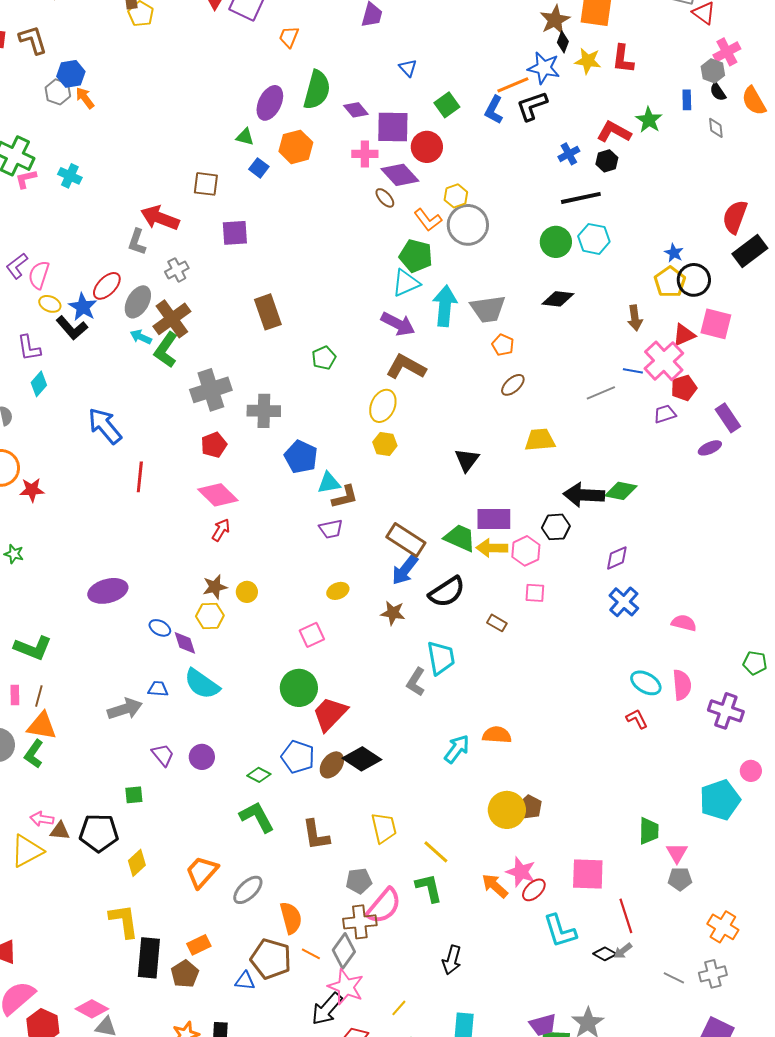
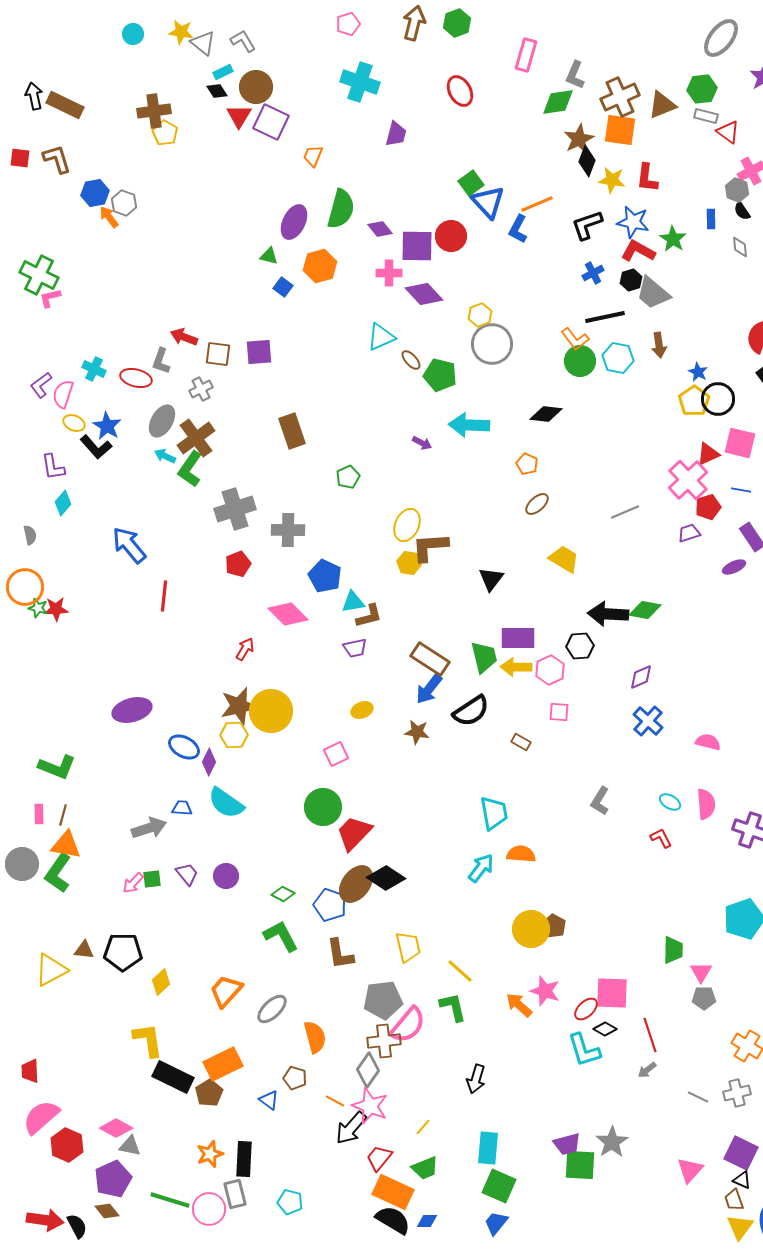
black diamond: (563, 42) -> (587, 161), size x1.4
blue triangle: (408, 68) -> (488, 202), moved, size x1.8
blue star: (544, 68) -> (633, 222), moved
gray hexagon: (58, 92) -> (124, 203), moved
green square: (447, 105) -> (471, 183), moved
black L-shape: (532, 106) -> (587, 225), moved
red circle: (427, 147) -> (451, 236), moved
cyan cross: (70, 176) -> (94, 369), moved
brown square: (206, 184) -> (218, 354), moved
brown ellipse: (385, 198) -> (411, 360), moved
red arrow: (160, 218) -> (184, 337), size x0.7
orange L-shape: (428, 220) -> (575, 339), moved
cyan triangle: (406, 283) -> (381, 337), moved
red ellipse: (107, 286) -> (136, 378), moved, turned 60
black diamond: (558, 299) -> (546, 414), moved
cyan arrow: (445, 306) -> (469, 425), turned -93
gray trapezoid: (488, 309) -> (653, 293), moved, turned 48
brown arrow: (635, 318) -> (659, 345), moved
purple arrow: (398, 324) -> (422, 443), size x0.6
brown L-shape: (406, 367) -> (430, 547), moved, turned -33
blue line: (633, 371) -> (741, 490), moved
yellow trapezoid: (540, 440) -> (564, 559), turned 36
pink diamond: (218, 495) -> (288, 614), moved
green trapezoid: (460, 538) -> (484, 657), turned 52
green star: (14, 554) -> (38, 608), moved
brown star: (215, 587) -> (239, 706), size x1.5
yellow circle: (247, 592) -> (271, 711), size x2.0
blue ellipse: (160, 628) -> (184, 747), size x1.4
purple diamond: (185, 643) -> (209, 762), turned 44
cyan trapezoid: (441, 658) -> (494, 813), moved
gray L-shape: (416, 682) -> (600, 801), moved
cyan ellipse: (646, 683) -> (670, 802), size x0.7
green L-shape: (34, 754) -> (58, 873), size x1.4
blue pentagon: (298, 757) -> (330, 905), moved
brown ellipse: (332, 765) -> (356, 884), size x1.4
green square: (134, 795) -> (152, 879), moved
pink arrow: (42, 819) -> (133, 883), moved, turned -55
gray pentagon: (359, 881) -> (383, 1000), size x1.5
red ellipse: (534, 890) -> (586, 1009), moved
orange rectangle: (199, 945) -> (223, 1064), size x1.6
orange line: (311, 954) -> (335, 1101), moved
black diamond: (605, 954) -> (605, 1029), moved
black rectangle: (149, 958) -> (173, 1077), turned -69
brown pentagon: (271, 959) -> (295, 1078), size x0.6
blue triangle: (245, 981) -> (269, 1100), turned 30

